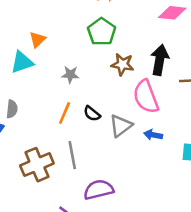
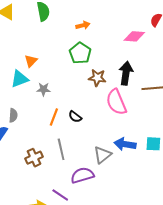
gray star: (70, 75) -> (43, 89), moved
gray triangle: (121, 126) -> (102, 155), moved
blue arrow: (153, 135) -> (125, 144), moved, size x1.5
brown cross: (37, 165) -> (34, 158), size x0.7

